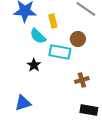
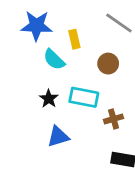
cyan rectangle: (60, 52) -> (84, 97), moved
blue triangle: (23, 103) -> (58, 137), moved

